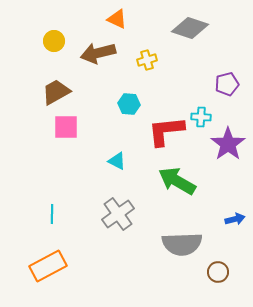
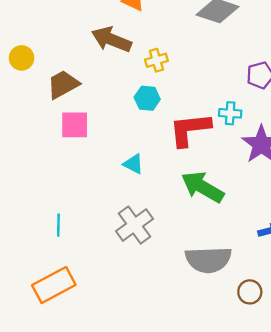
yellow circle: (54, 41) -> (22, 58), moved
brown arrow: (98, 53) -> (111, 39), turned 36
yellow cross: (147, 60) -> (156, 60), moved

